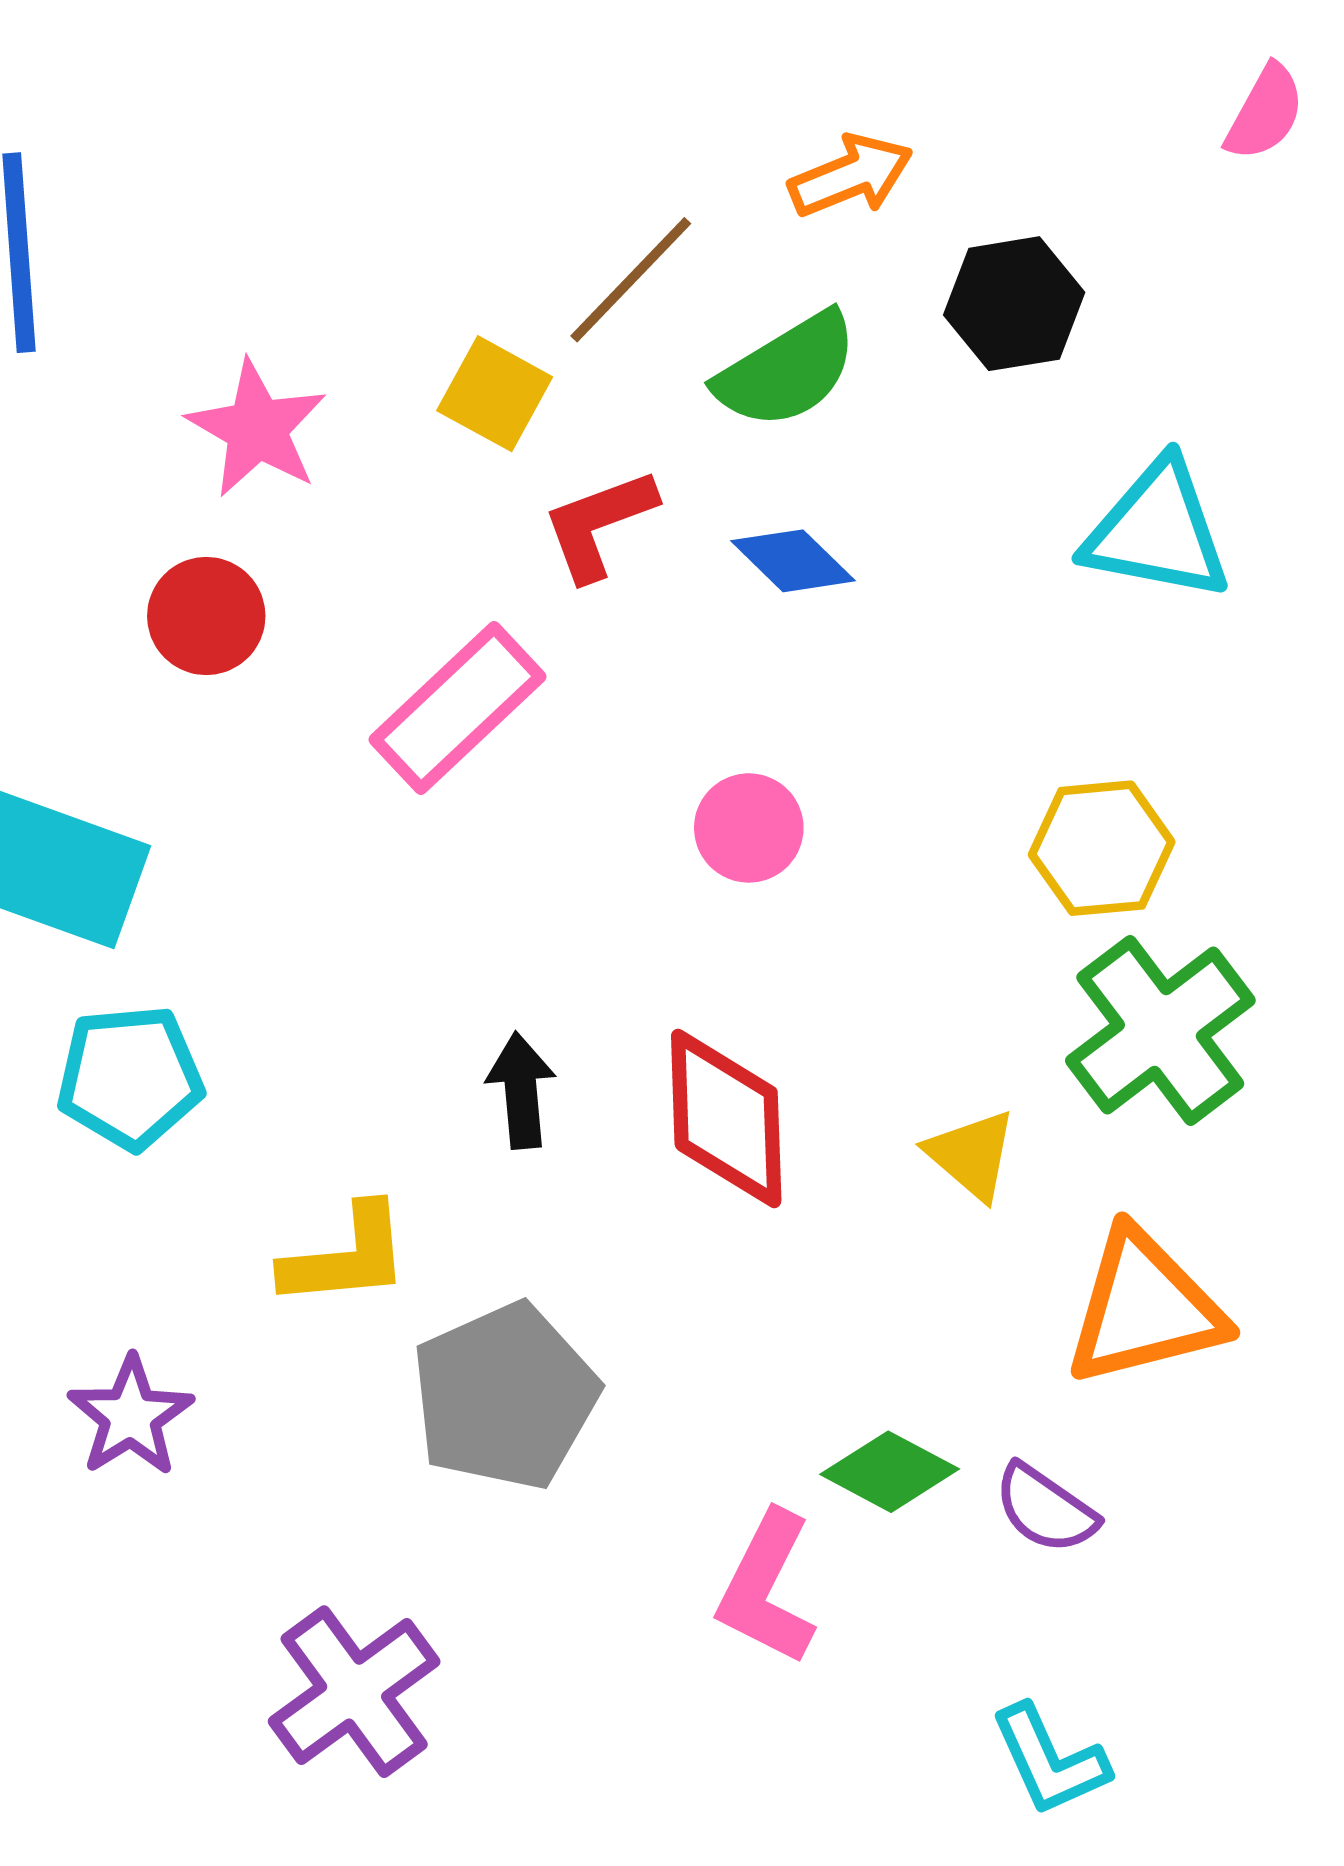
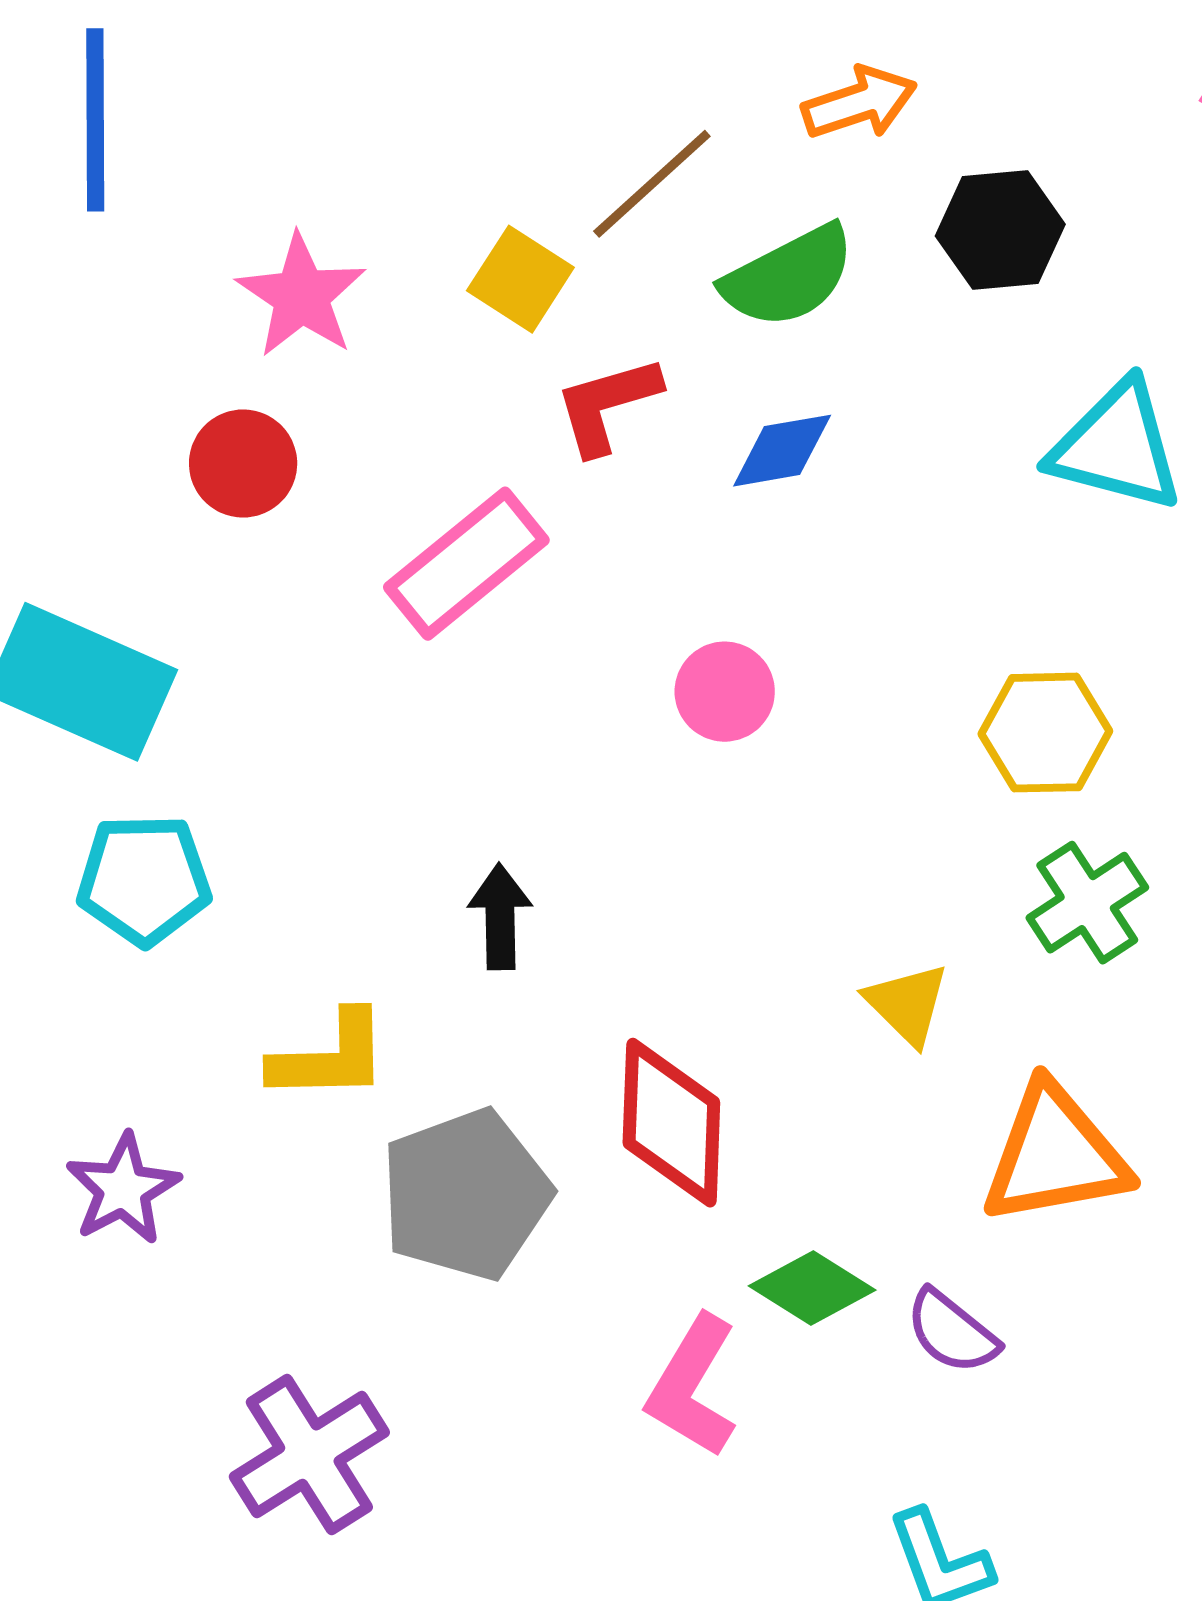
blue diamond: (793, 561) -> (782, 451), turned -58
green cross: (1160, 1031) -> (1087, 903), size x0.7
red diamond: (726, 1118) -> (671, 1123), moved

